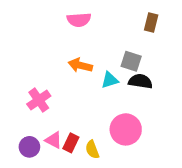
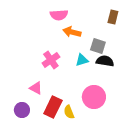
orange arrow: (80, 65) -> (72, 32), moved
pink cross: (39, 100) -> (51, 60), moved
pink triangle: (53, 140) -> (36, 88), moved
red rectangle: (71, 143) -> (53, 107), size x1.5

